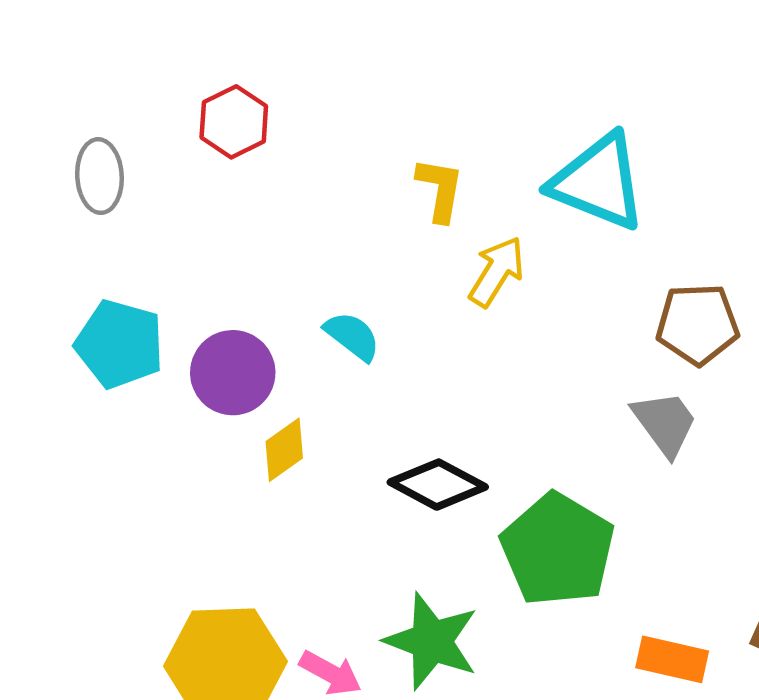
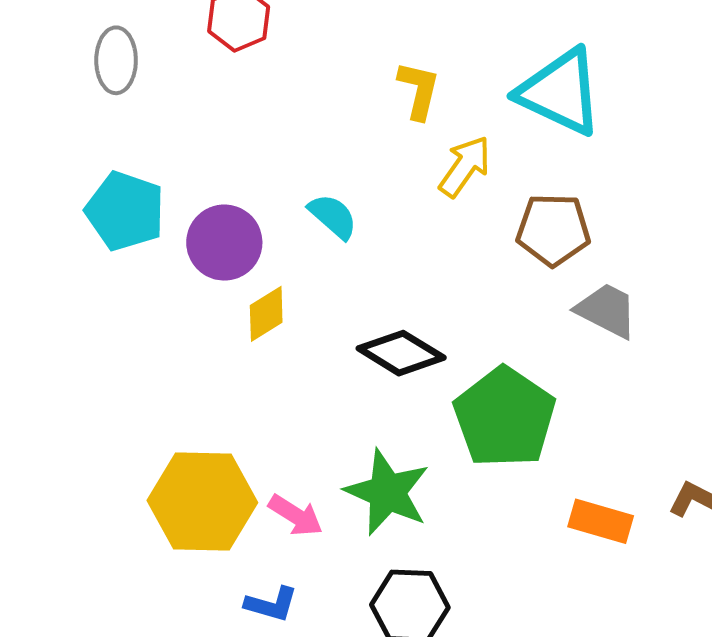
brown pentagon: (698, 324) -> (553, 230), moved
gray trapezoid: (665, 423) -> (607, 310), turned -30

